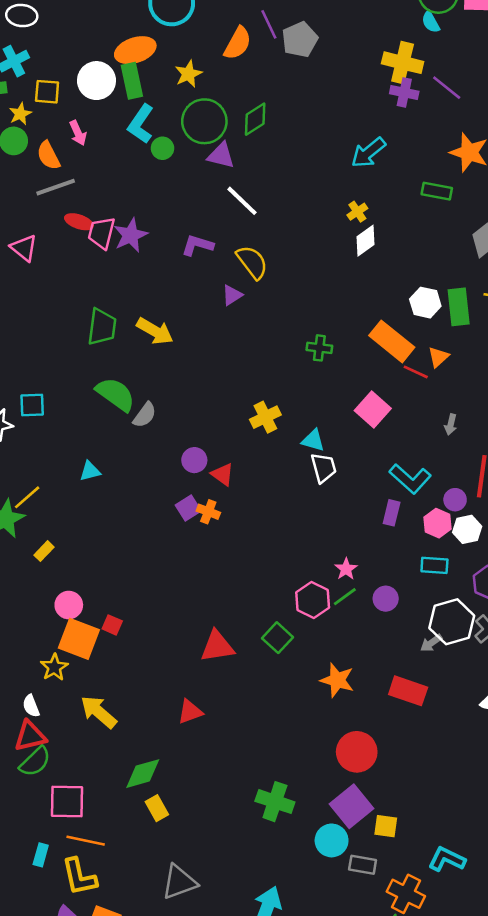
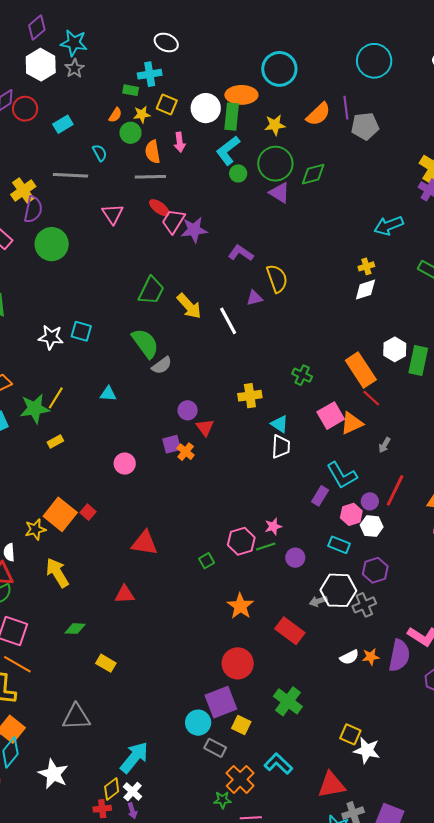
white line: (242, 201) -> (228, 321), moved
green cross: (319, 348) -> (302, 375), moved
orange triangle: (438, 357) -> (352, 423), moved, size x1.4
yellow line: (27, 497) -> (56, 398), turned -35
pink circle: (69, 605) -> (125, 464), moved
green square: (277, 638) -> (206, 561), size x0.7
red triangle: (217, 646) -> (145, 543), moved
green diamond: (143, 774) -> (75, 629), size x0.7
green cross: (275, 802) -> (288, 701), moved
yellow rectangle: (157, 808) -> (106, 663), moved, turned -48

